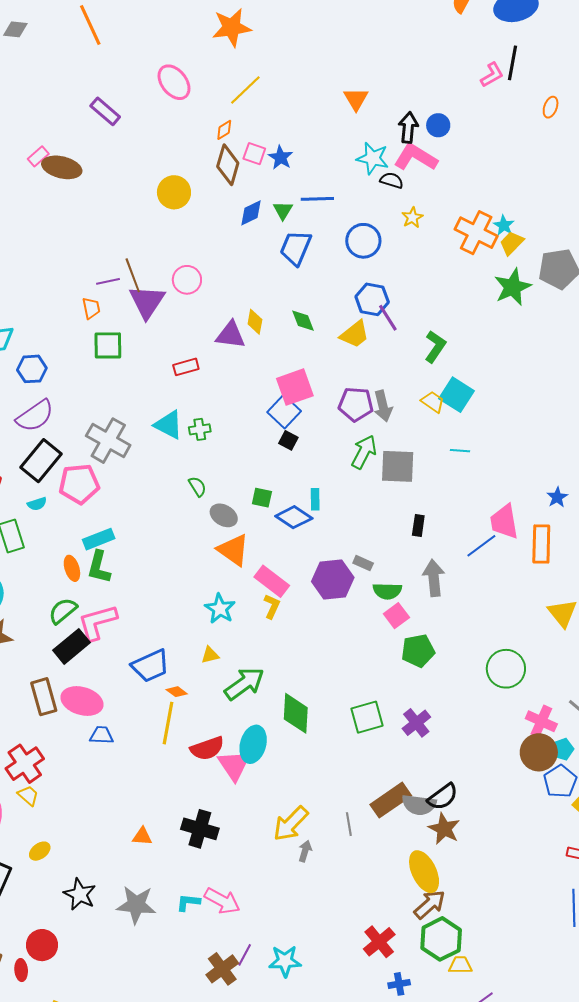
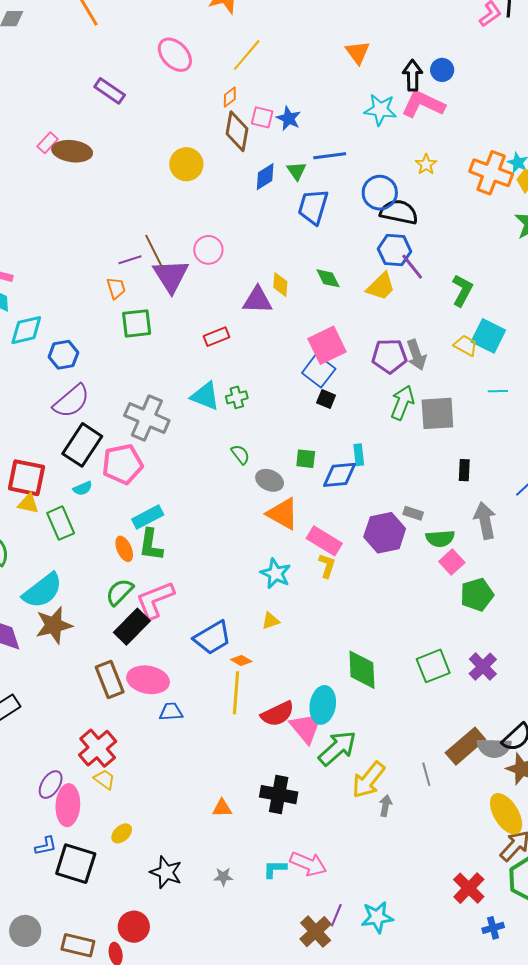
black semicircle: (392, 180) -> (399, 212), moved, size x1.6
blue diamond: (294, 517) -> (340, 475), turned -33
green arrow: (244, 684) -> (337, 748), moved
gray star: (136, 905) -> (223, 877), size x0.5

